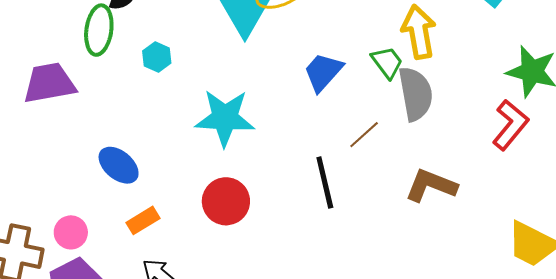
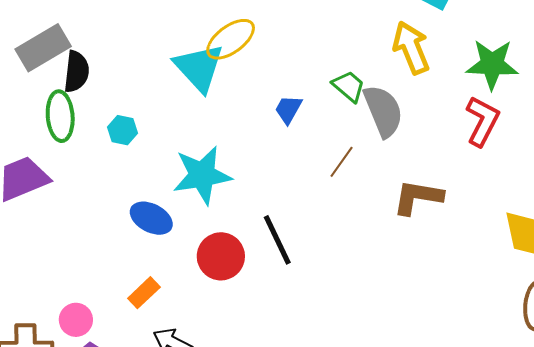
yellow arrow: (419, 32) -> (411, 48), moved
blue trapezoid: (323, 72) -> (288, 109), size x0.7
blue ellipse: (119, 165) -> (151, 218), moved
black line: (325, 183) -> (277, 240), moved

